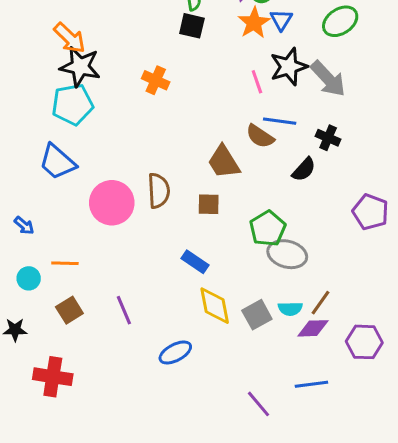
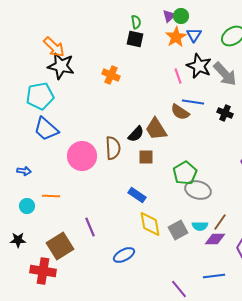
black star: (289, 67) -> (199, 66), turned -30
cyan pentagon: (72, 104) -> (40, 96), moved
black semicircle: (304, 169) -> (136, 134), moved
blue arrow: (24, 225) -> (24, 171), turned -32
brown square: (69, 310) -> (60, 246), moved, size x1.5

